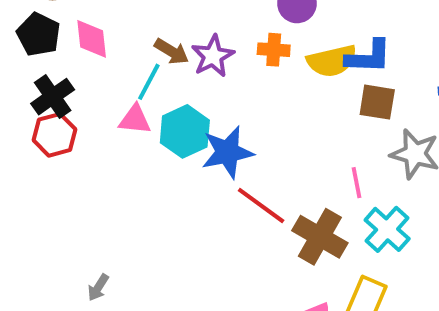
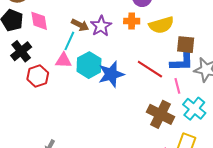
blue L-shape: (368, 57) -> (182, 62), moved
red hexagon: (55, 135) -> (38, 76), moved
red line: (261, 205) -> (150, 69), moved

